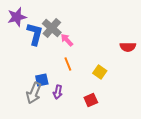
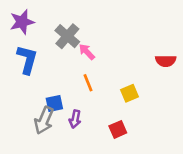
blue L-shape: (35, 34) -> (27, 60), moved
yellow square: (100, 72) -> (129, 93), turned 32

